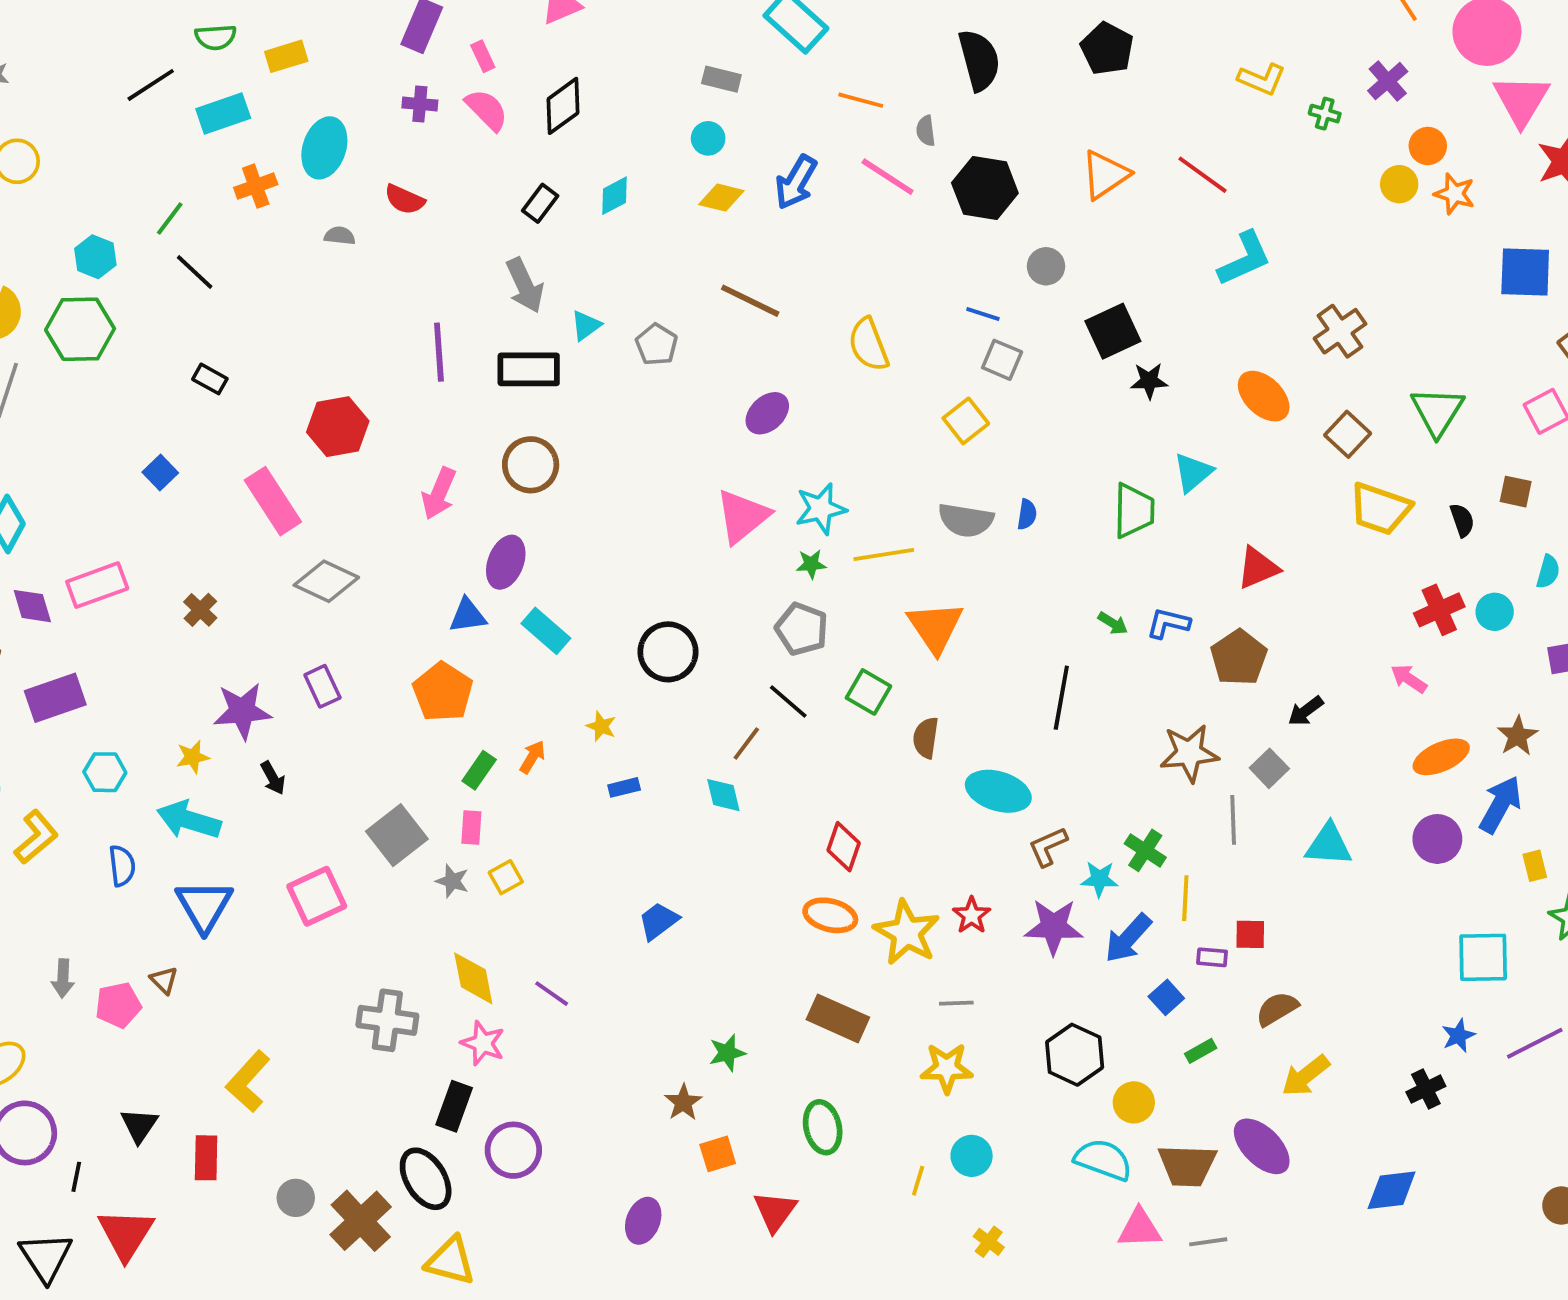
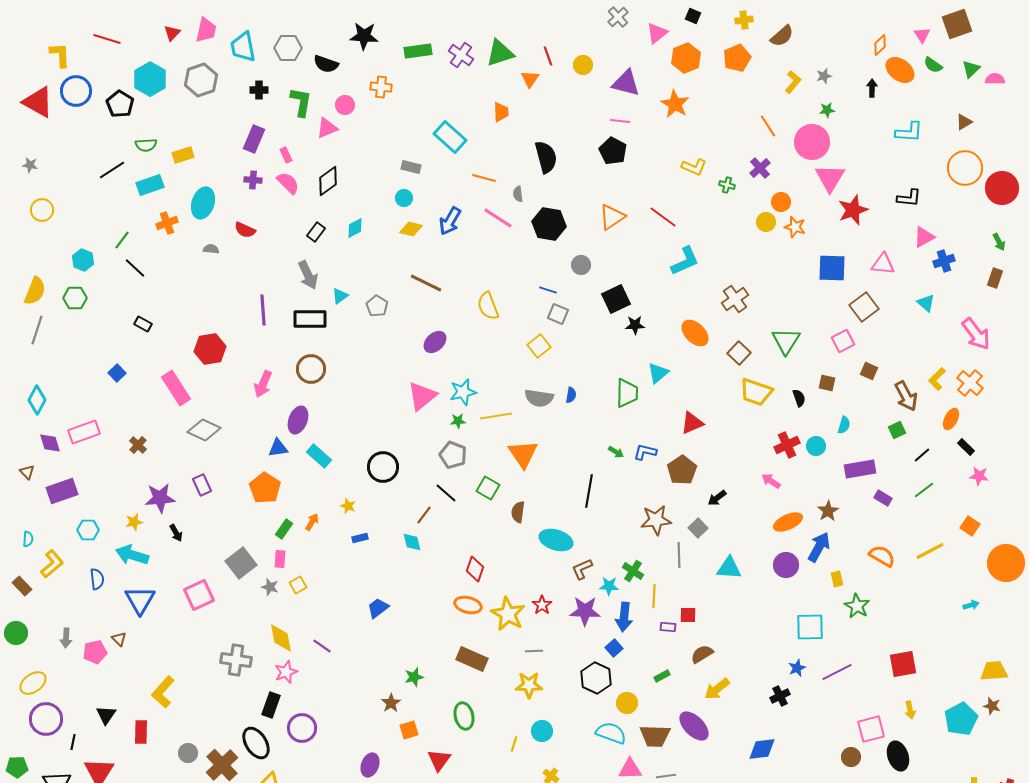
green hexagon: (80, 329) -> (75, 298), size x0.7
blue arrow: (1128, 938) -> (624, 617), turned -36
blue square: (1166, 997) -> (614, 648), moved
pink star: (483, 1043) -> (286, 672), turned 30

